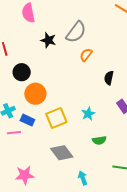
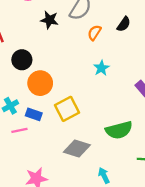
black semicircle: (109, 78) -> (124, 24), moved, turned -152
cyan star: (88, 114) -> (101, 68), moved
green semicircle: (99, 140) -> (119, 130), size x1.6
gray diamond: (62, 153) -> (77, 149), turned -30

